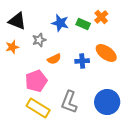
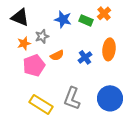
orange star: (12, 47) -> (24, 43), moved
orange ellipse: (106, 53) -> (109, 49), turned 60
blue cross: (82, 61) -> (85, 57), turned -32
pink pentagon: (36, 81) -> (34, 65), moved

